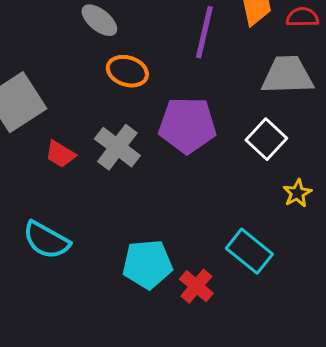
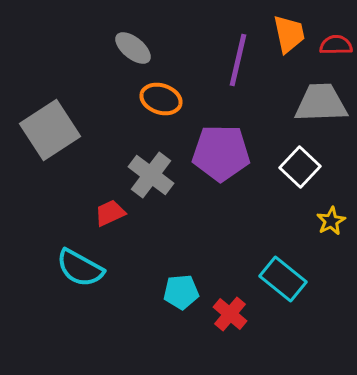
red trapezoid: (60, 154) -> (110, 213), moved, turned 124
cyan pentagon: (147, 264) -> (181, 292), size x0.7

